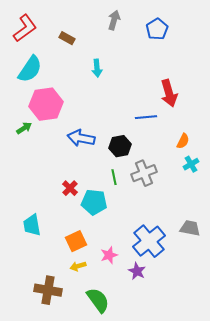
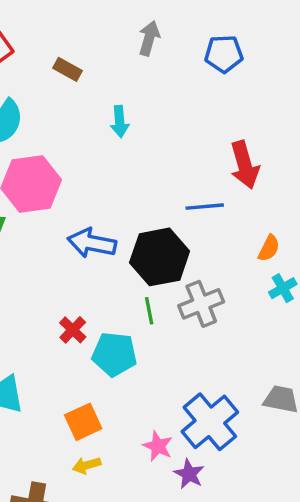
blue pentagon: (157, 29) -> (224, 54), turned 30
black hexagon: (120, 146) -> (160, 257), size x1.5
pink star: (109, 255) -> (158, 446), moved, turned -30

